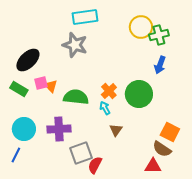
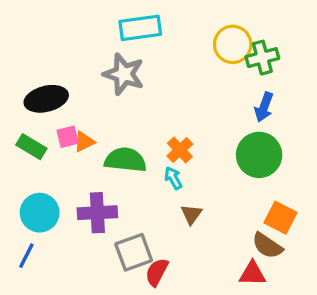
black ellipse: (28, 60) -> (46, 99), turned 30
orange triangle: (51, 86) -> (84, 142), turned 48
green circle: (139, 94) -> (259, 155), moved

